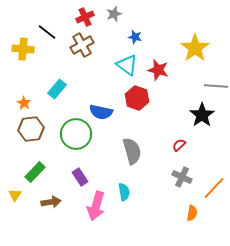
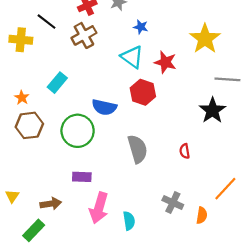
red semicircle: (179, 145) -> (185, 151), moved, turned -56
green rectangle: (35, 172) -> (34, 230), moved
purple rectangle: (80, 177) -> (82, 177), turned -54
gray cross: (182, 177) -> (173, 203), moved
cyan semicircle: (124, 192) -> (129, 221), moved

